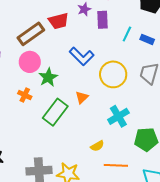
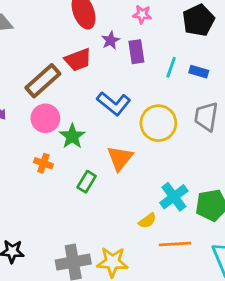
orange triangle: (82, 97) -> (120, 158), size x1.5
green rectangle: (55, 112) -> (87, 182), size x0.6
cyan cross: (118, 116) -> (174, 197), moved

